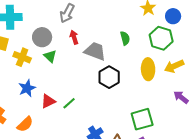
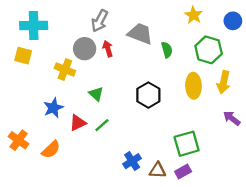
blue circle: (173, 16) -> (233, 21), moved
gray circle: (42, 37) -> (85, 49), moved
gray trapezoid: (95, 51) -> (140, 34), moved
green triangle: (50, 56) -> (96, 94), moved
yellow cross: (22, 57) -> (65, 70), moved
yellow arrow: (174, 66) -> (224, 82), turned -54

